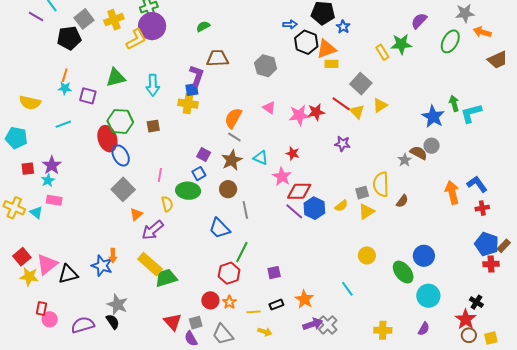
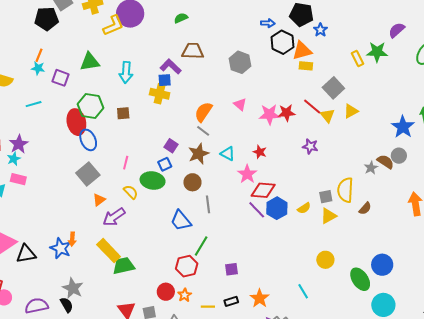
purple L-shape: (197, 76) -> (171, 66), turned -70
yellow semicircle: (167, 204) -> (131, 192), turned -35

